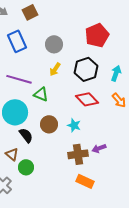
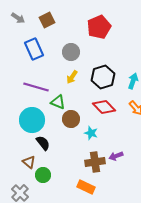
red pentagon: (97, 35) -> (99, 27), moved
brown circle: (49, 124) -> (71, 119), moved
orange rectangle: (85, 181) -> (86, 187), moved

